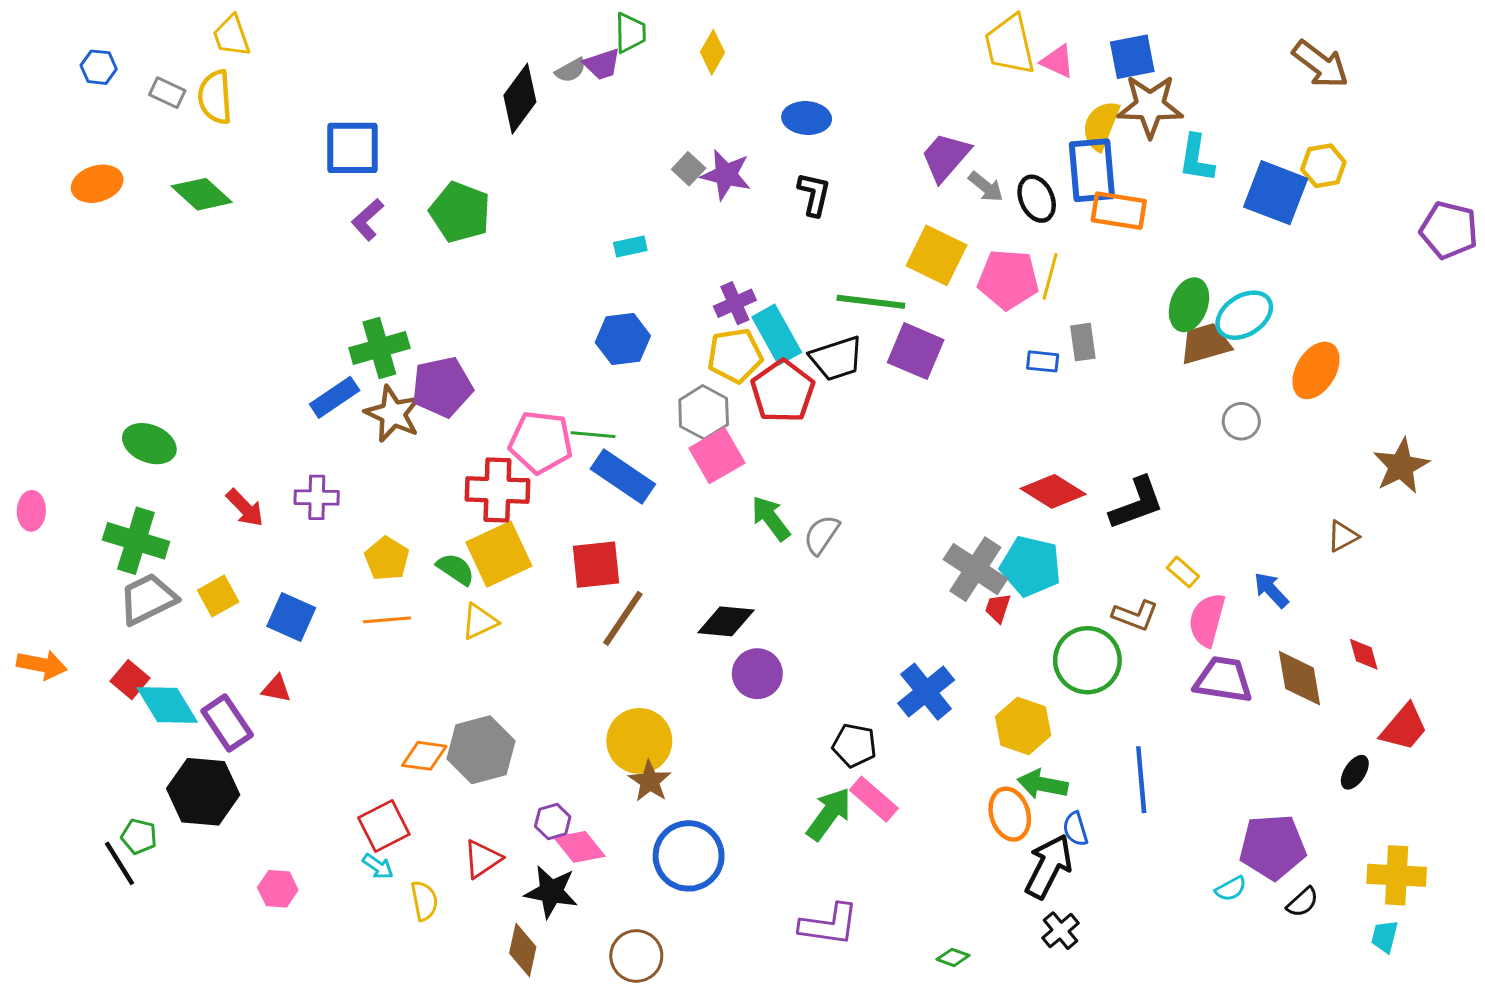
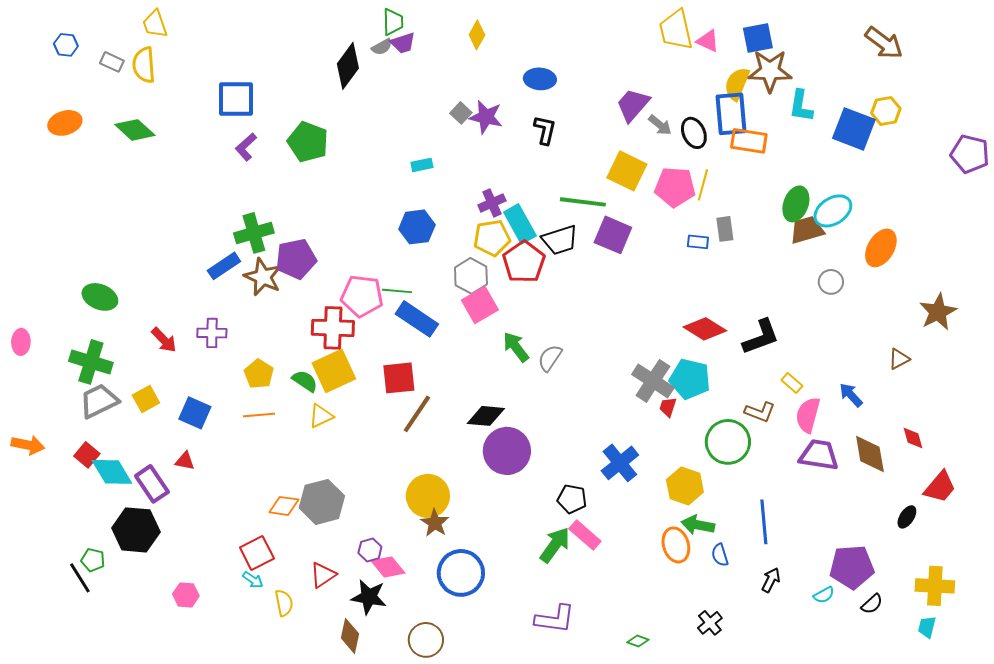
green trapezoid: (630, 33) -> (393, 22), moved
purple circle: (757, 674) -> (507, 451), size x1.4
black arrow: (1049, 866) -> (771, 580), moved, size x0.6

